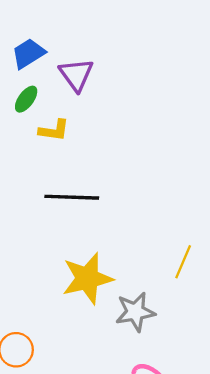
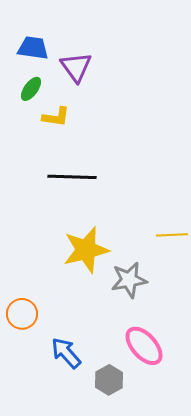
blue trapezoid: (28, 53) -> (33, 48), turned 40
yellow line: (183, 262) -> (172, 235), turned 64

